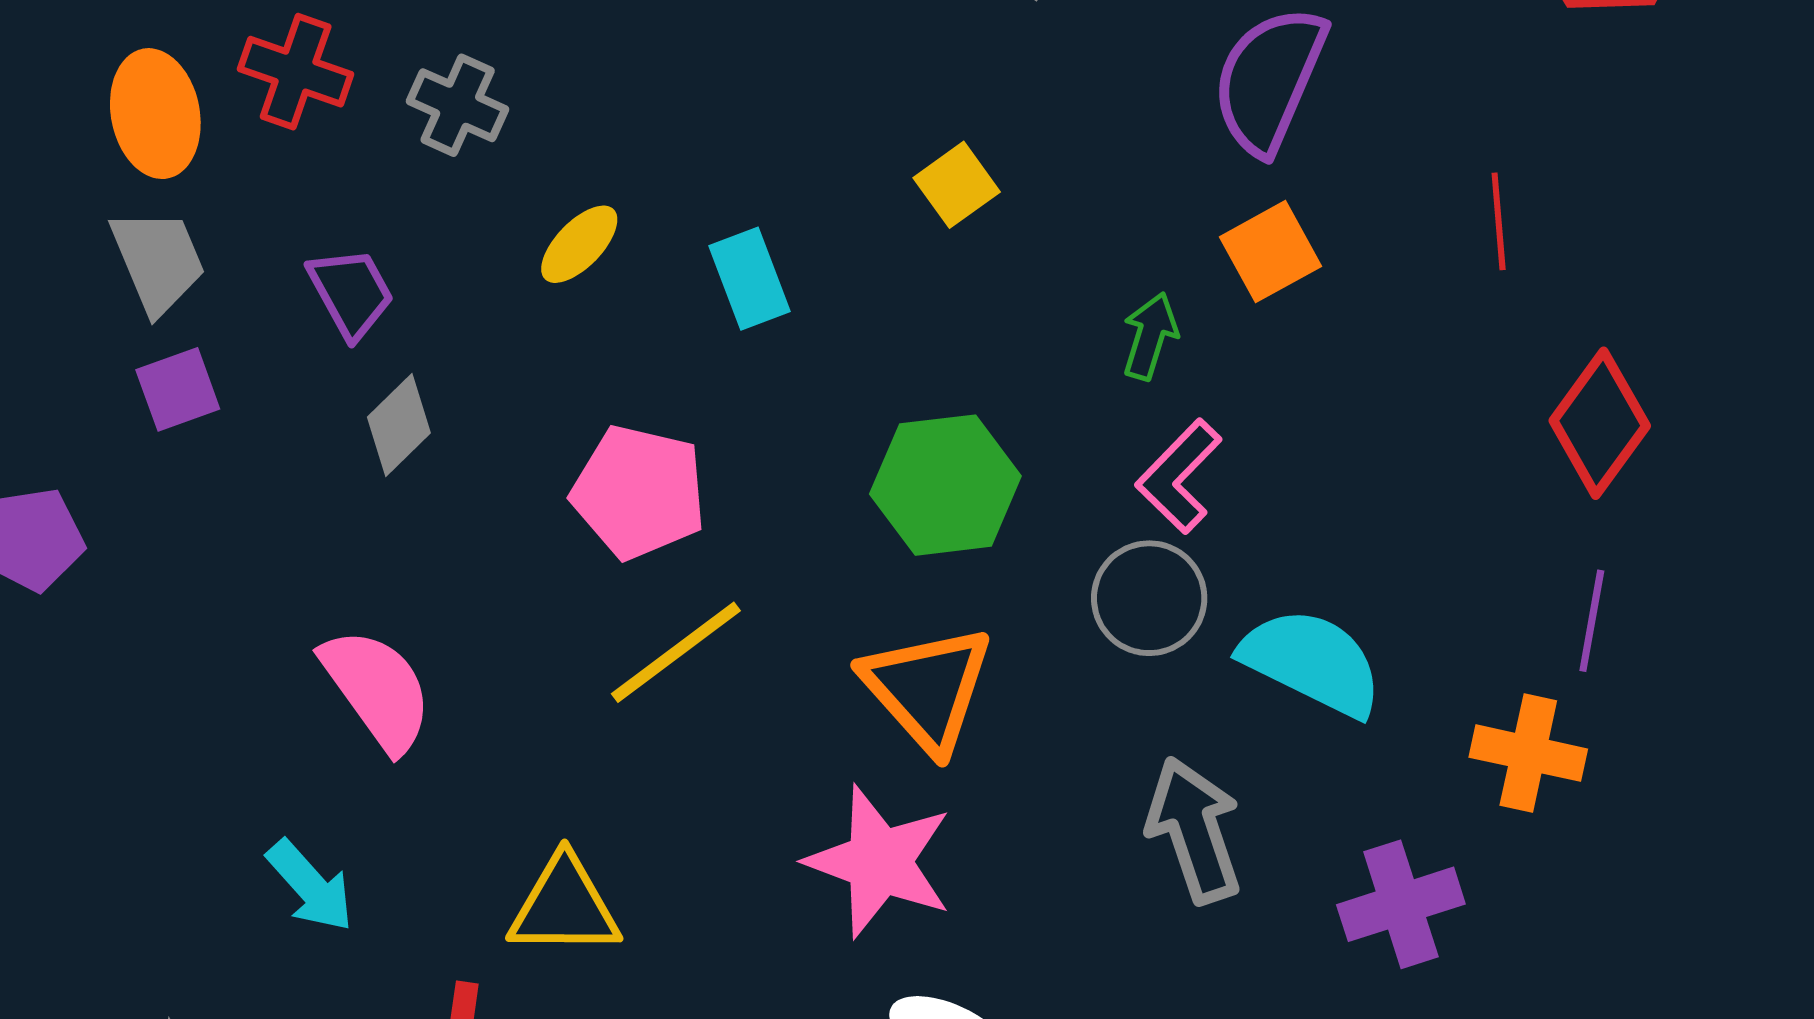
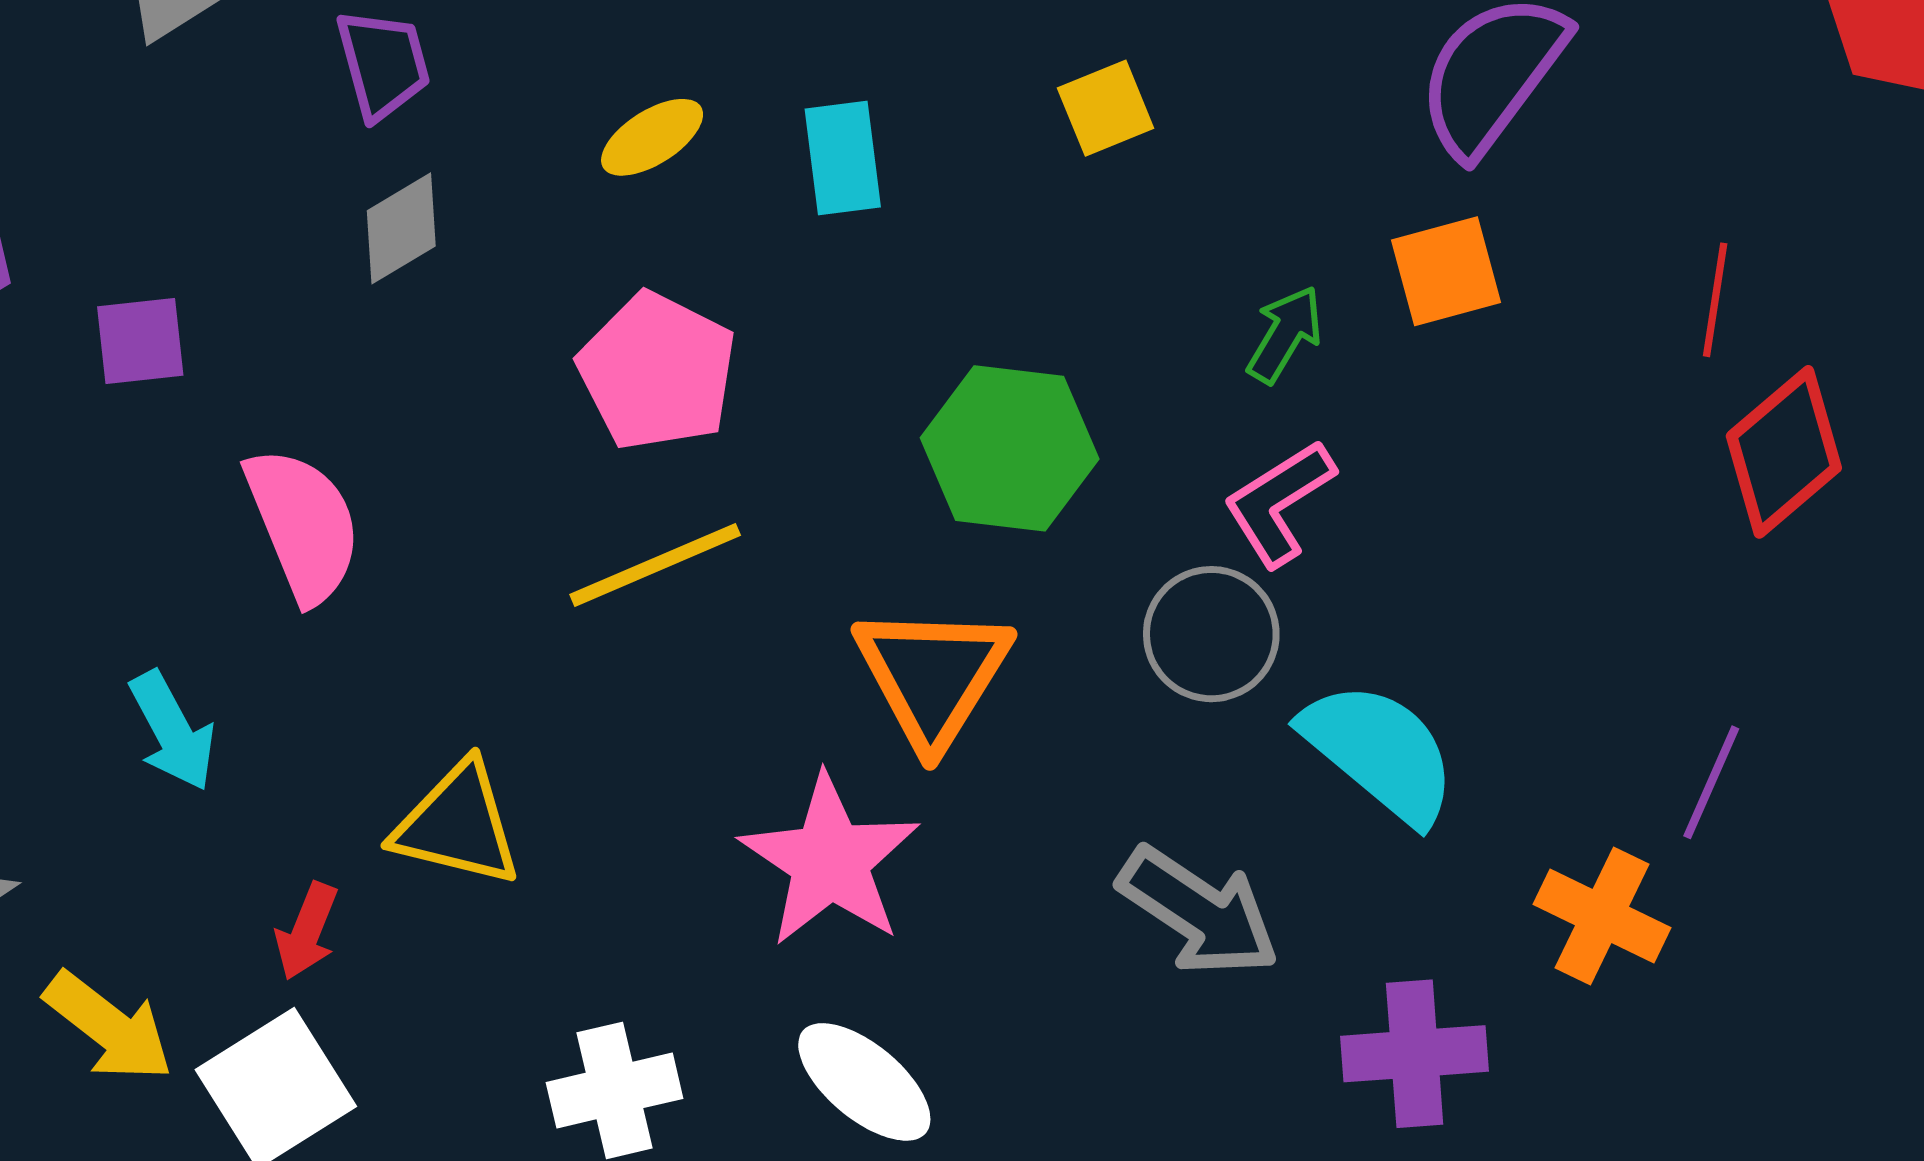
yellow ellipse: (579, 244) -> (652, 137), moved
purple square: (178, 389) -> (140, 341), moved
red diamond: (1600, 423) -> (1784, 452), moved
gray arrow: (1194, 830) -> (1199, 912), turned 129

